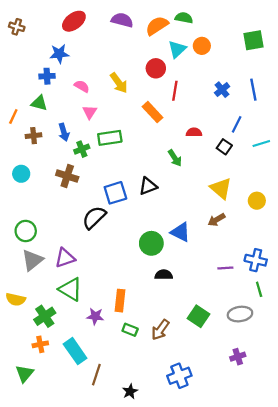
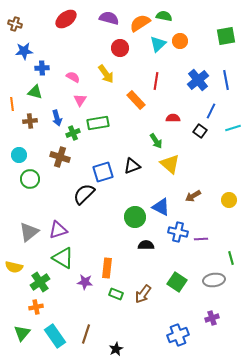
blue star: (59, 54) -> (24, 51), moved
red circle: (156, 68) -> (120, 48), moved
blue cross: (222, 90) -> (198, 80), size x1.5
orange line: (13, 117) -> (12, 104), turned -32
yellow triangle: (221, 188) -> (170, 164), moved
yellow circle: (257, 201) -> (229, 200), moved
green circle: (26, 231) -> (30, 179), moved
blue cross: (256, 260) -> (178, 232), moved
cyan rectangle: (75, 351) -> (55, 336), moved
blue cross: (179, 376) -> (178, 335), moved

